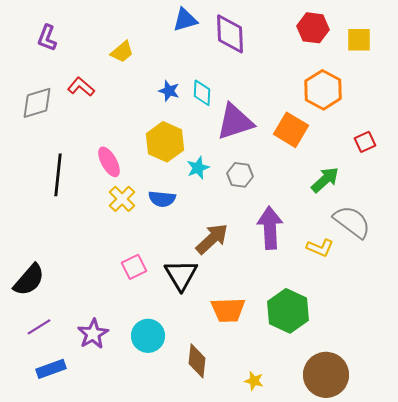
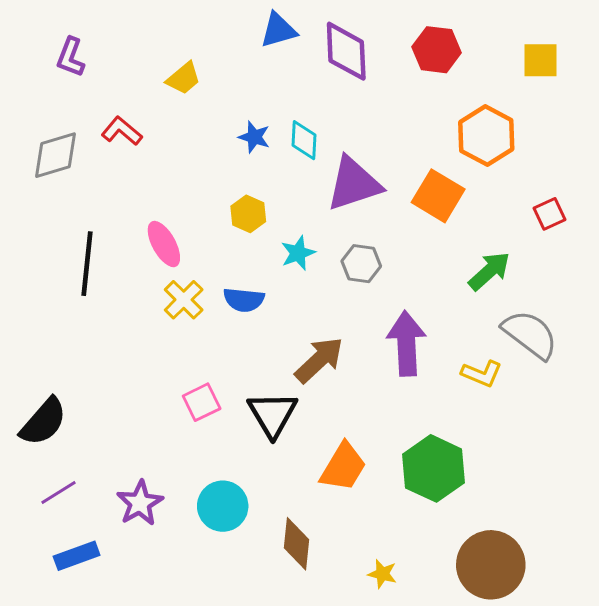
red hexagon: (313, 28) -> (437, 50), moved
yellow hexagon: (165, 142) -> (248, 214), size x0.6
orange trapezoid: (228, 310) -> (343, 467), turned -57

